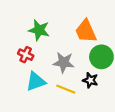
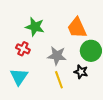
cyan triangle: (36, 81) -> (19, 77), moved, turned -36
yellow line: (66, 89) -> (59, 80), turned 48

